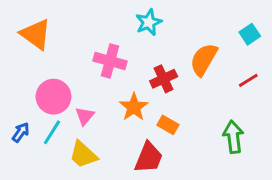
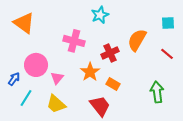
cyan square: (250, 34) -> (168, 23), turned 32
red line: (248, 80) -> (167, 54), turned 72
blue arrow: (21, 132) -> (14, 79), moved
cyan line: (52, 132) -> (26, 98), moved
red trapezoid: (149, 158) -> (100, 106), turned -60

